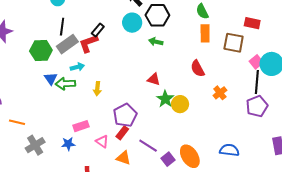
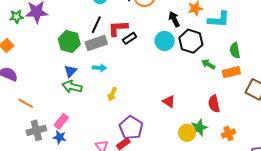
orange rectangle: (205, 33) -> (231, 72), turned 60
green arrow: (156, 42) -> (208, 64), moved
red L-shape: (88, 43) -> (118, 28), moved
green arrow: (65, 84) -> (72, 87), moved
green star: (165, 99) -> (199, 128), moved
purple pentagon: (125, 115) -> (131, 128), turned -30
pink rectangle: (81, 126) -> (61, 121), moved, turned -49
blue star: (68, 144) -> (60, 137), moved

